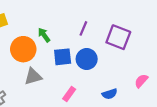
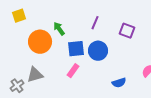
purple square: (118, 37) -> (127, 31), size x0.7
gray triangle: (33, 76) -> (35, 75), moved
pink rectangle: (69, 94) -> (73, 71), moved

